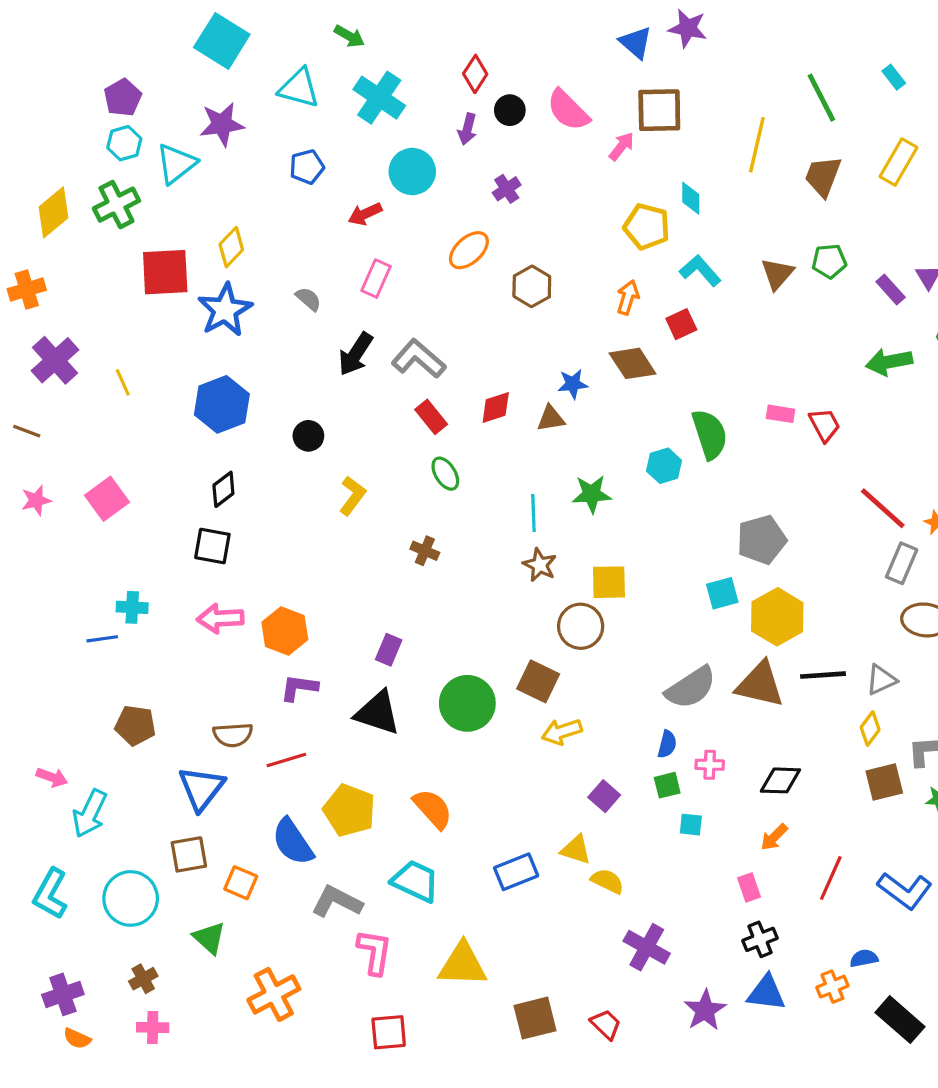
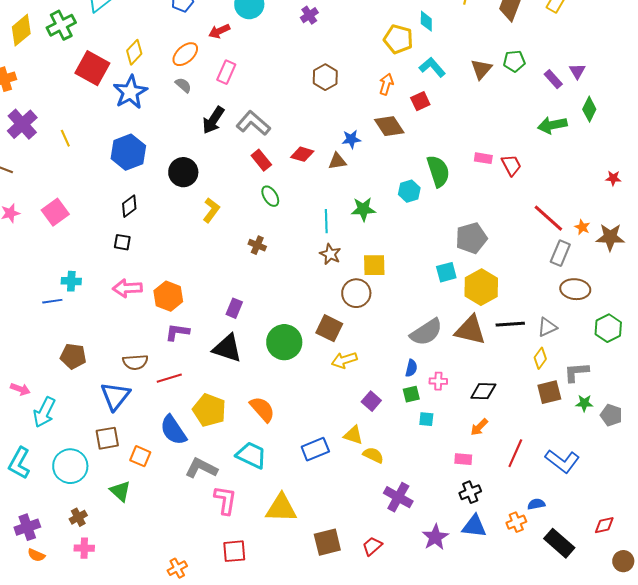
orange ellipse: (469, 250) -> (185, 54), moved
red square: (165, 272) -> (92, 68), turned 32
red diamond: (496, 408) -> (302, 154), turned 35
black circle: (308, 436) -> (183, 172), size x1.5
black square: (212, 546) -> (122, 242), size x0.7
pink rectangle: (749, 887) -> (463, 459), turned -66
orange cross: (274, 994) -> (177, 568), moved, size x0.6
red trapezoid: (606, 1024) -> (372, 546), turned -85

